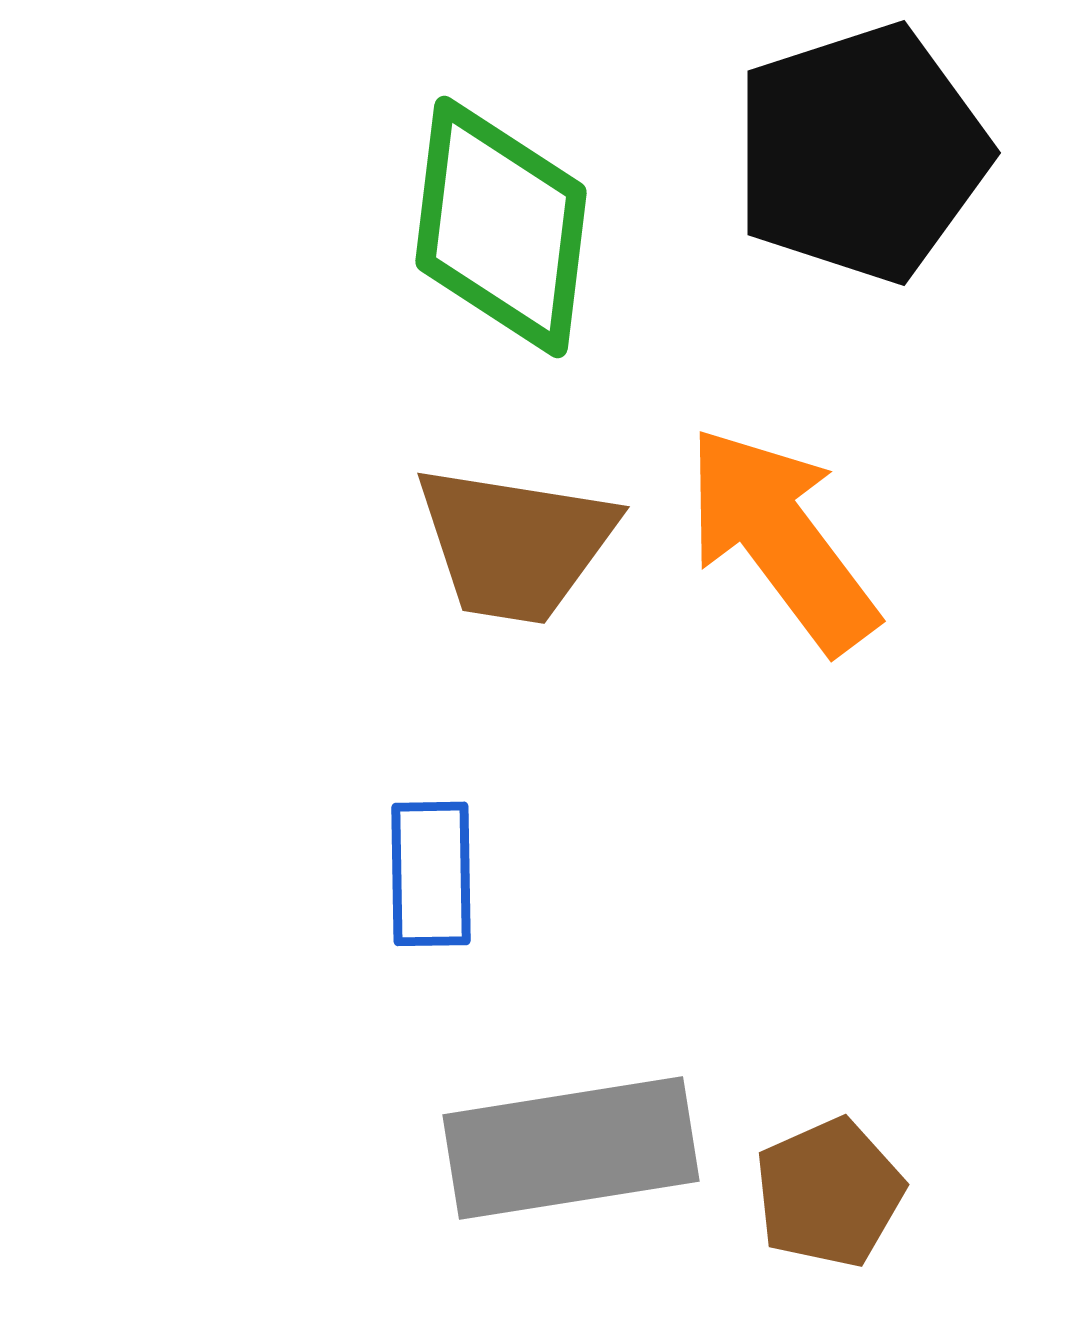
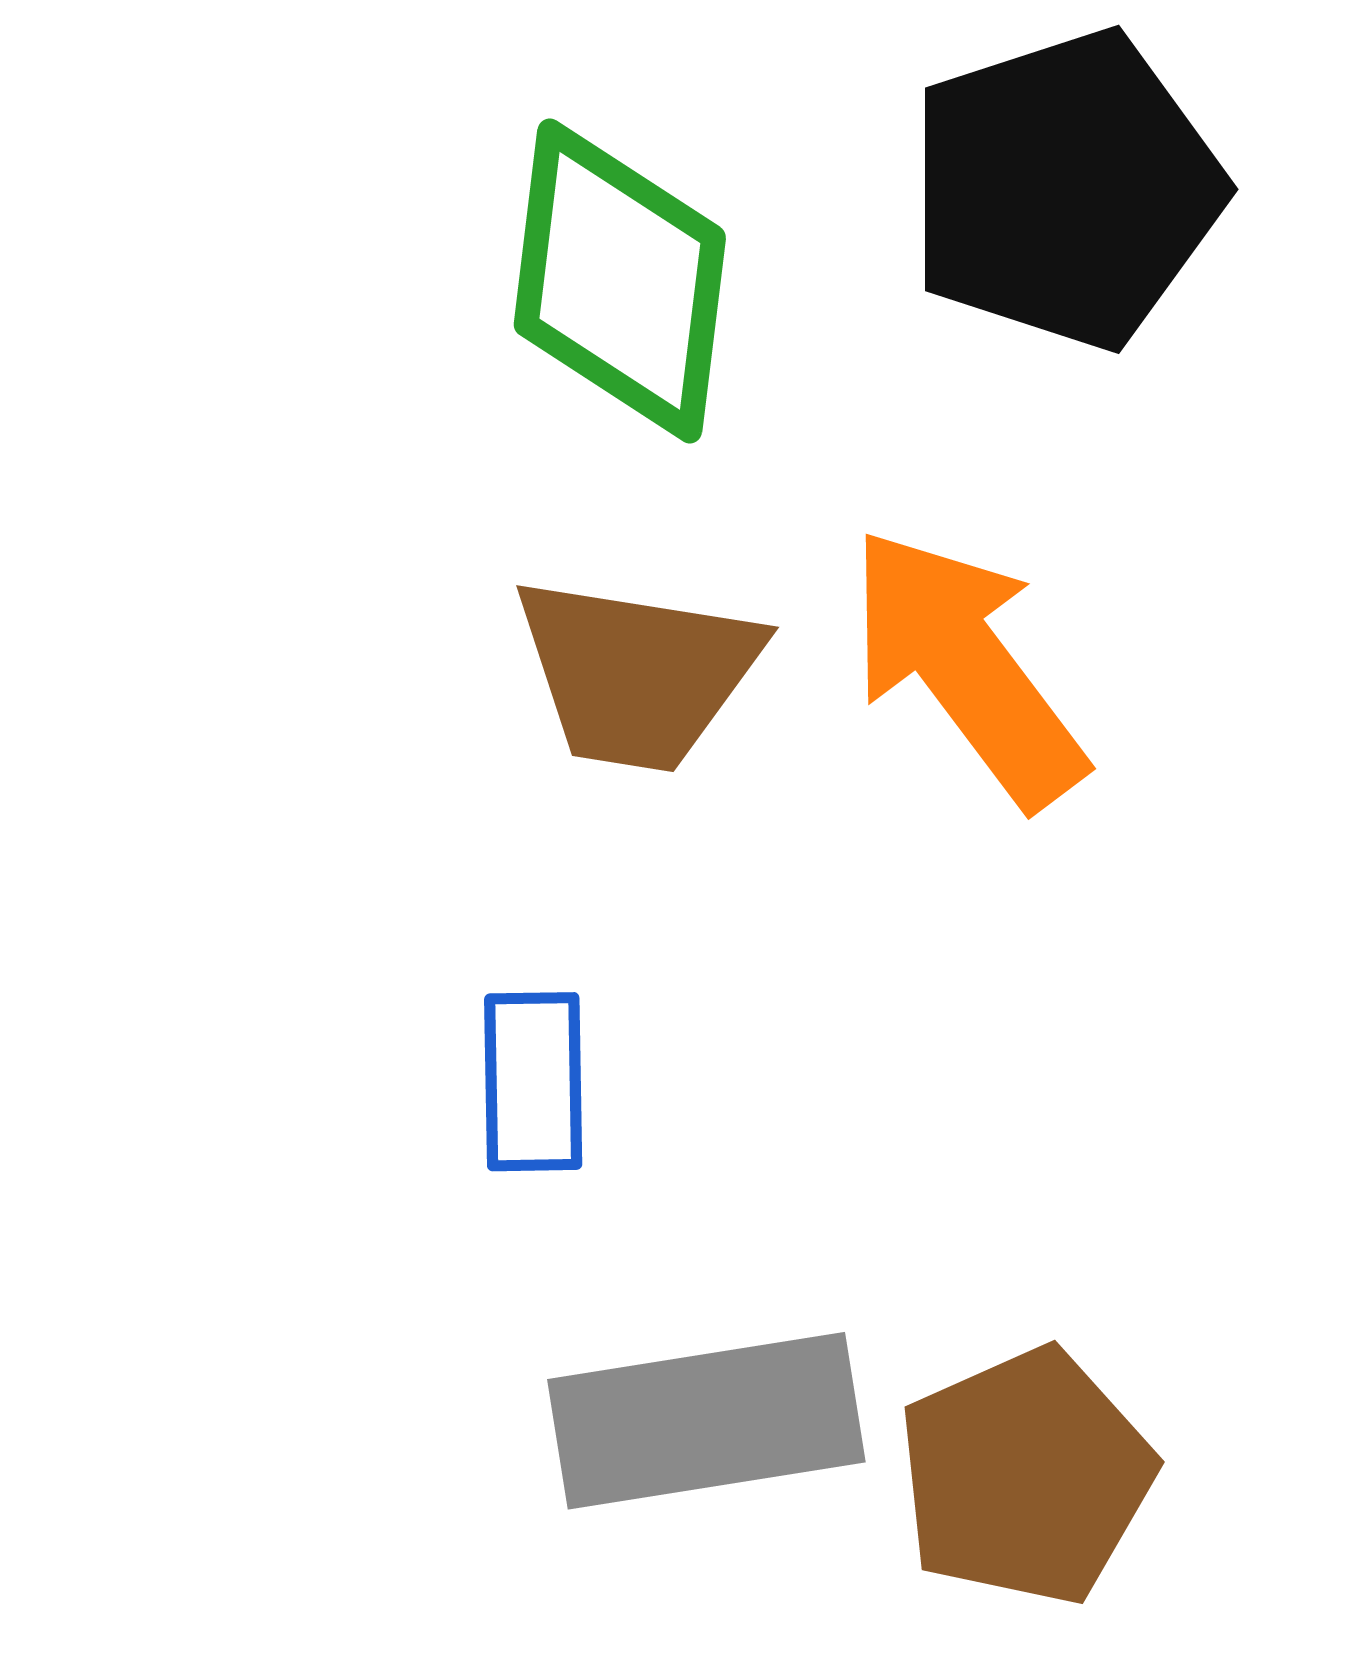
brown pentagon: (829, 1193) -> (1026, 1476), size x1.4

